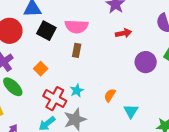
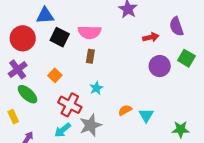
red arrow: (123, 33) -> (151, 37), moved
cyan star: (77, 90) -> (96, 88), moved
orange semicircle: (110, 95) -> (125, 110), moved, turned 32

